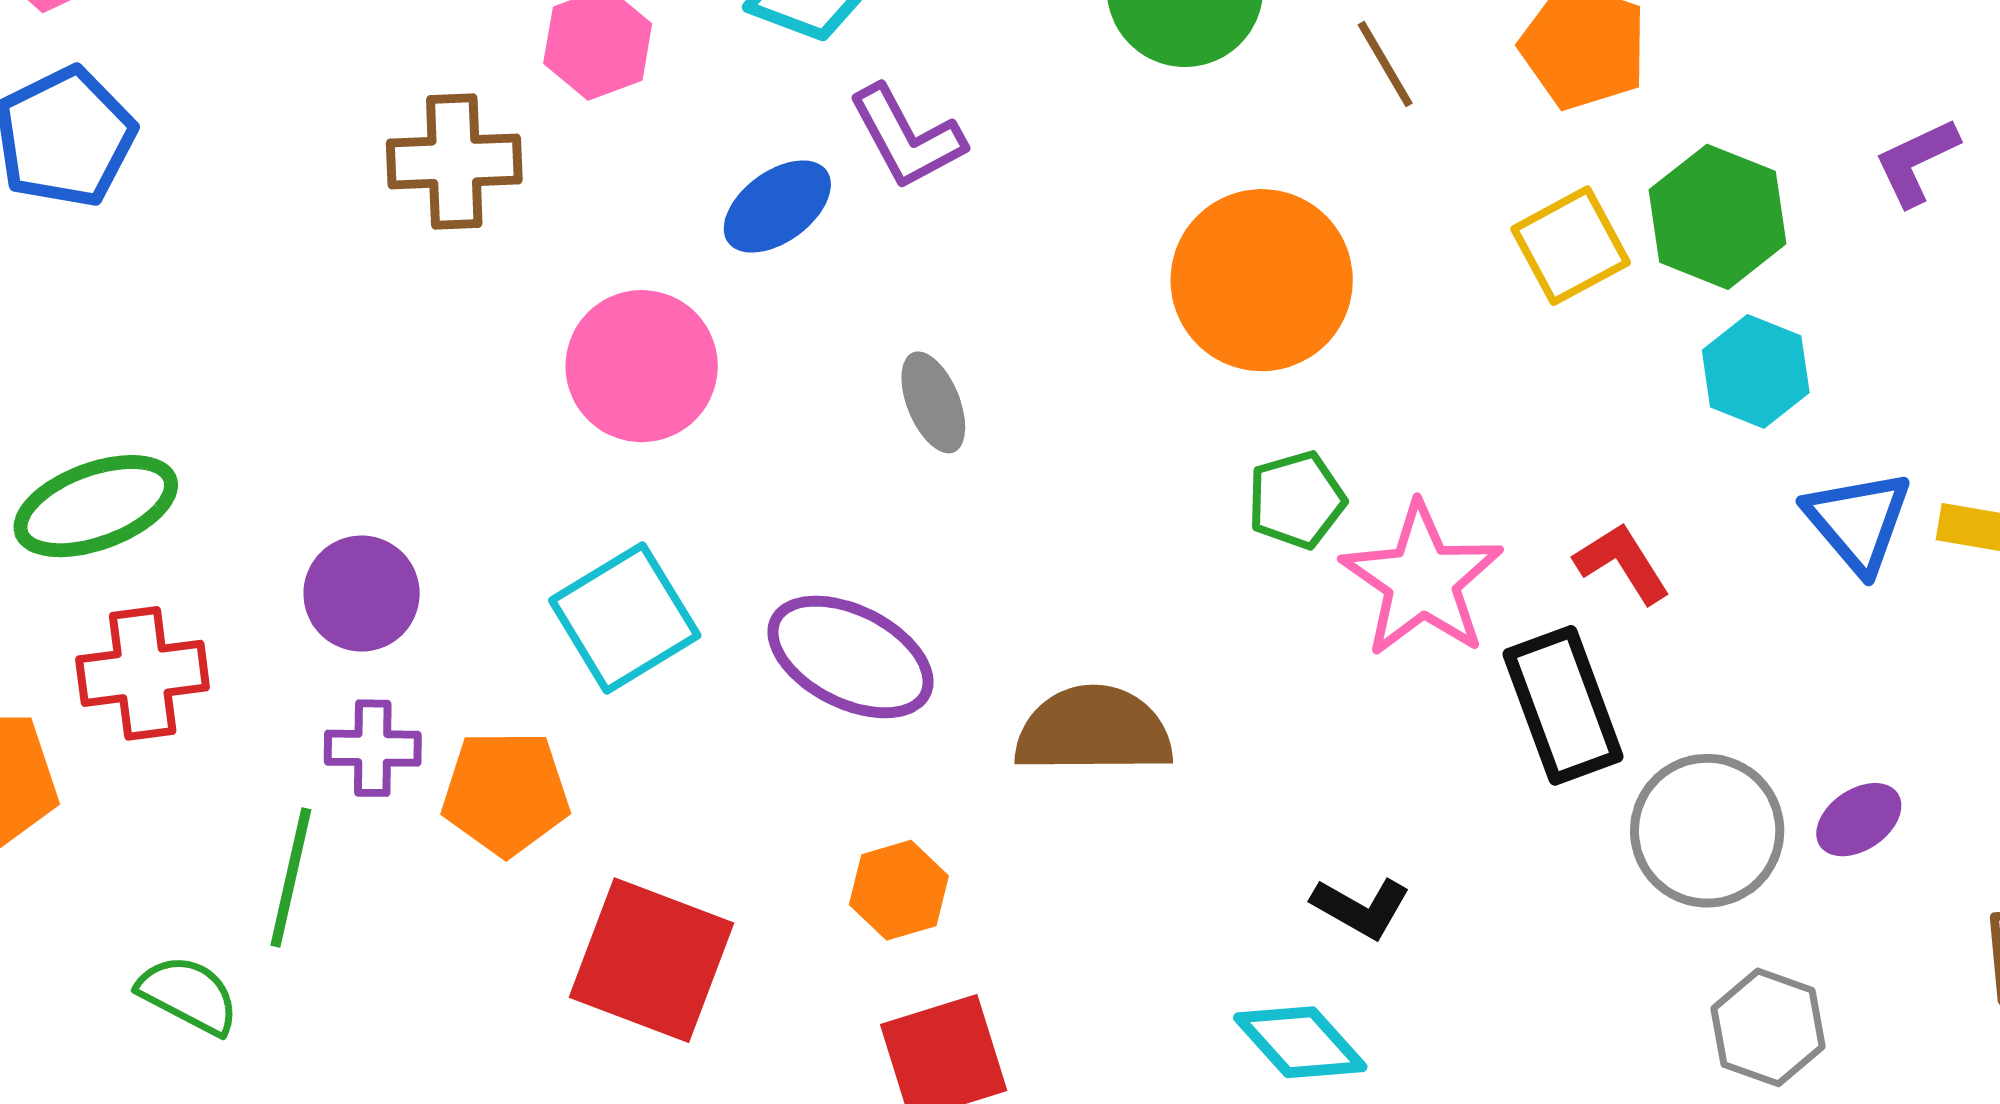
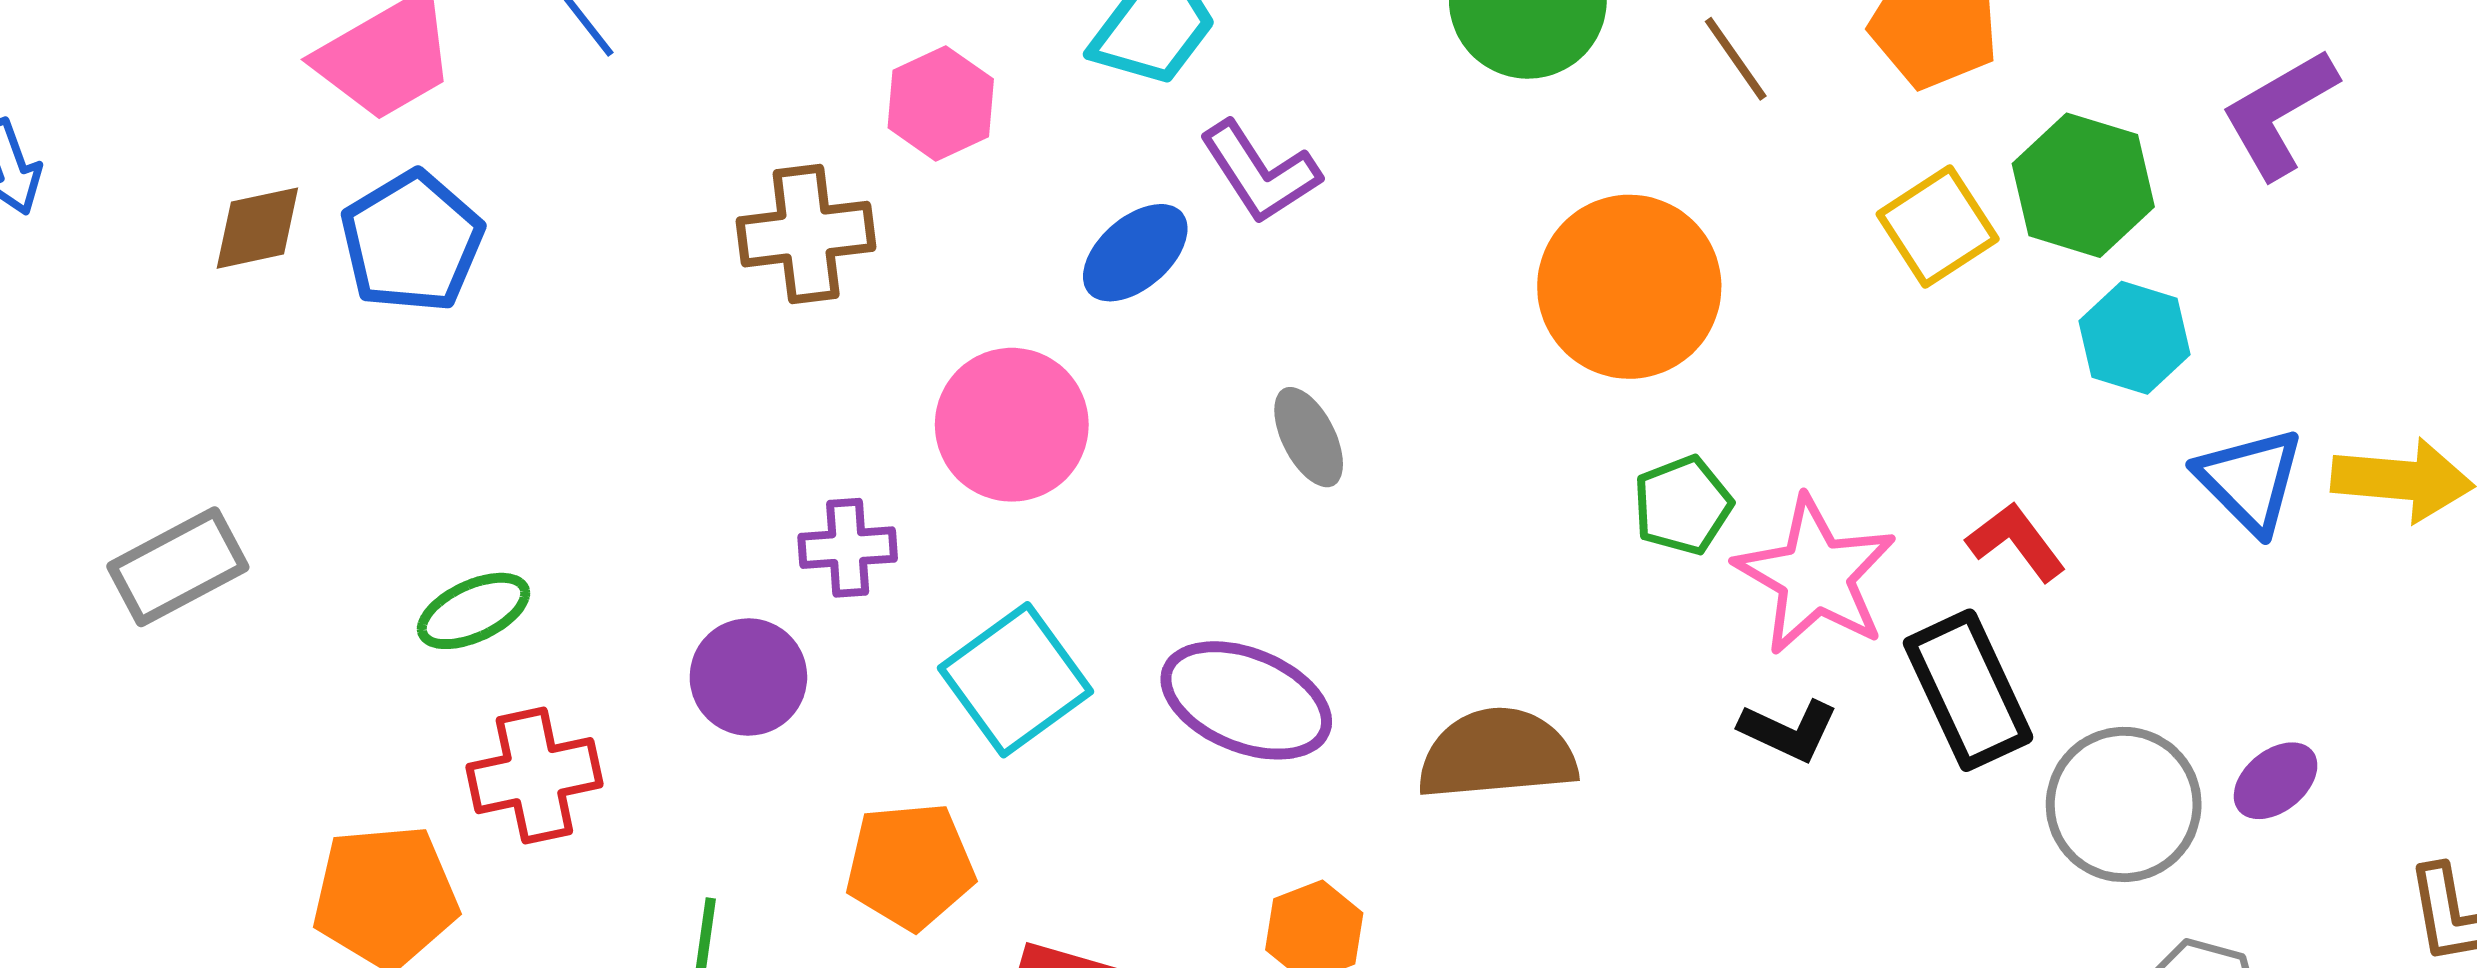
purple L-shape: (1916, 162) -> (2279, 113), size x1.4
green ellipse: (96, 506) -> (474, 611), size x0.7
purple cross: (373, 748) -> (848, 548), moved
black L-shape: (1361, 908) -> (1789, 731), moved

